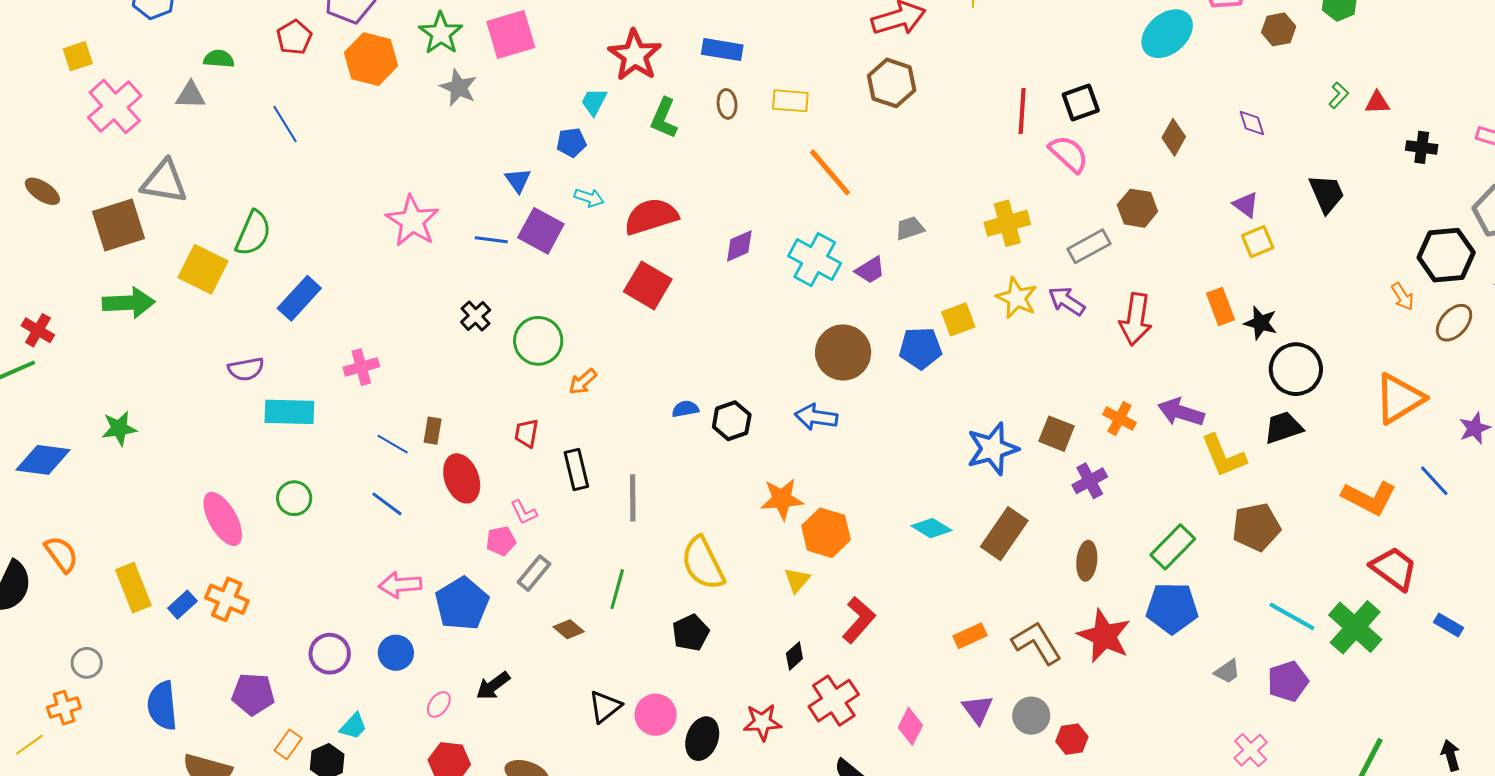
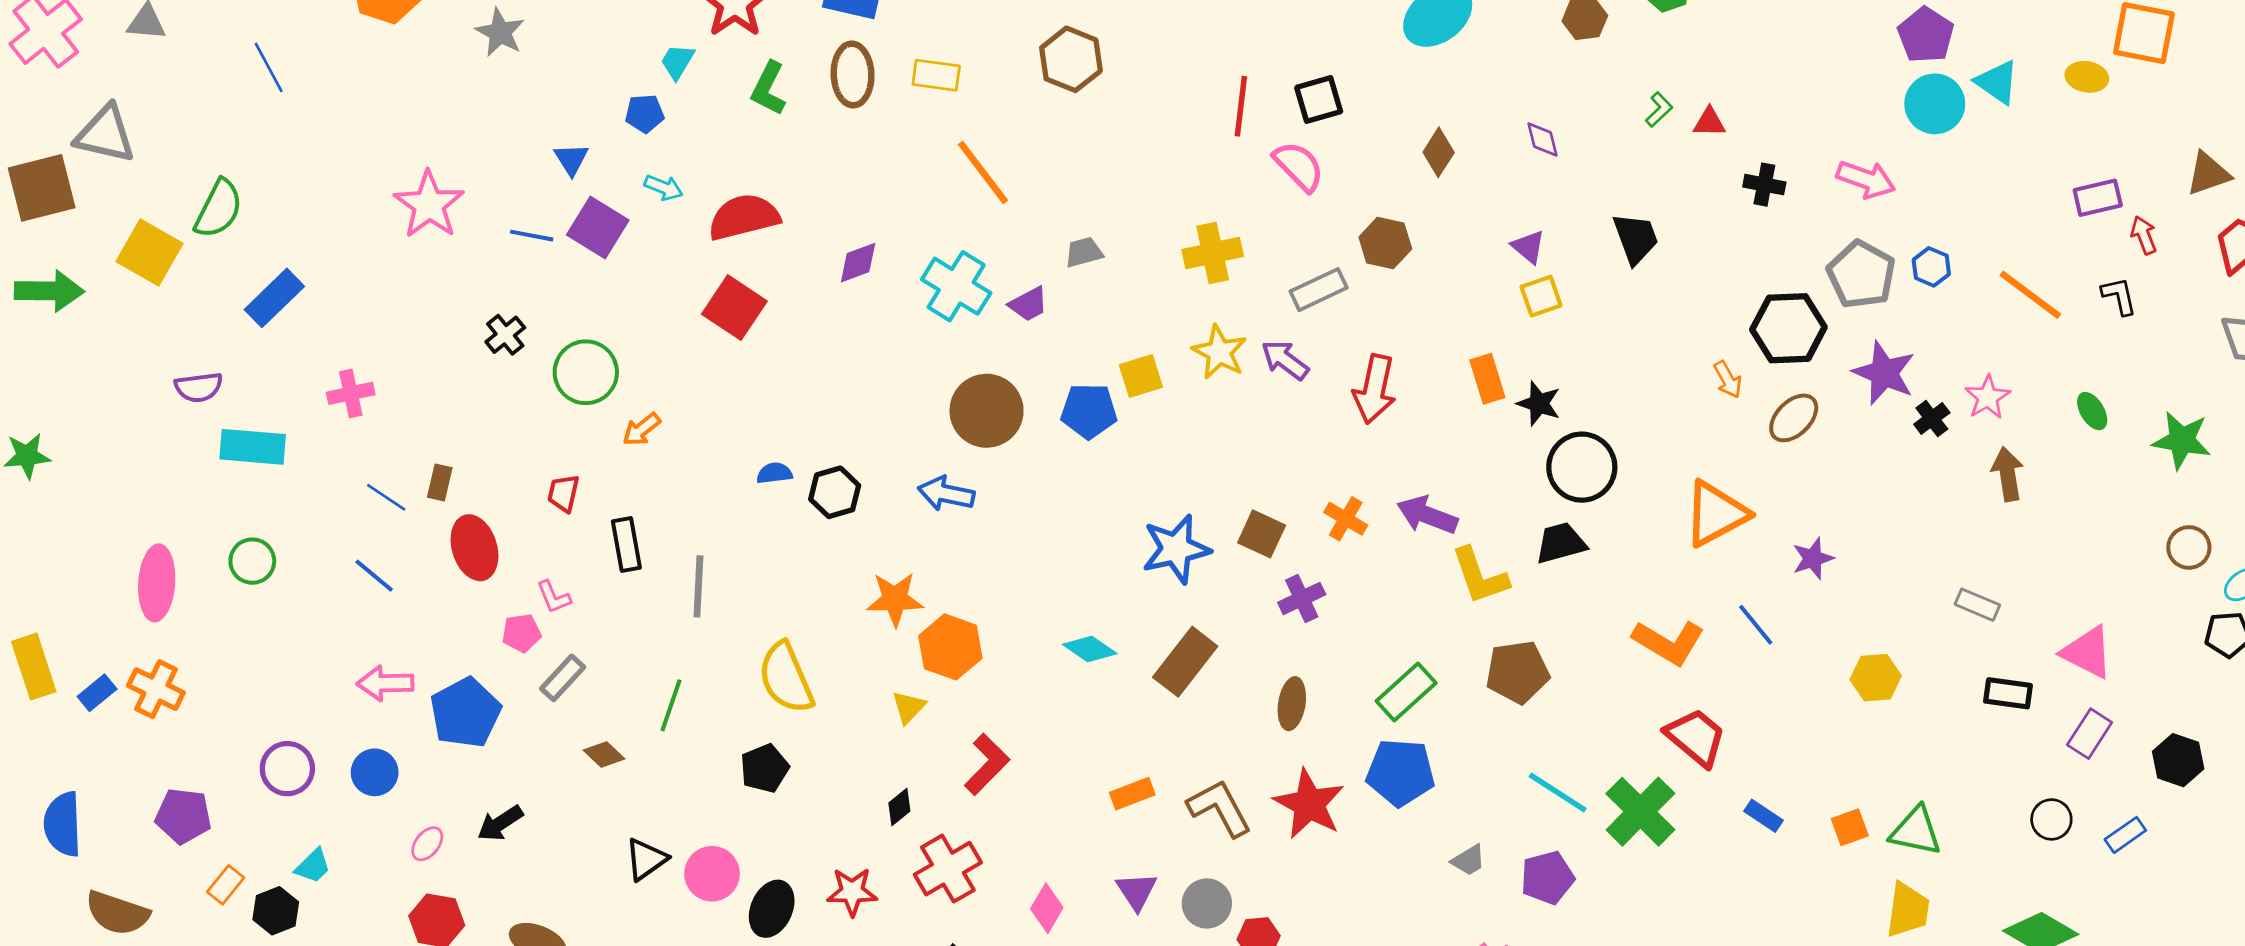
brown ellipse: (727, 104) -> (853, 74), size x1.6
pink ellipse: (223, 519) -> (157, 583), turned 30

